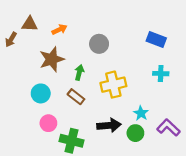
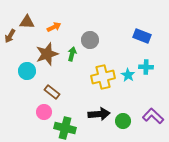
green arrow: (79, 72) -> (72, 54), moved
cyan circle: (41, 93) -> (27, 71), moved
brown rectangle: (76, 97) -> (52, 92), moved
cyan star: (141, 113) -> (128, 75), moved

